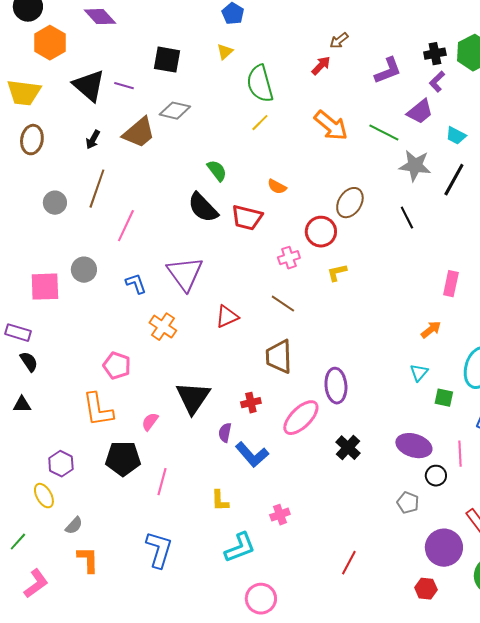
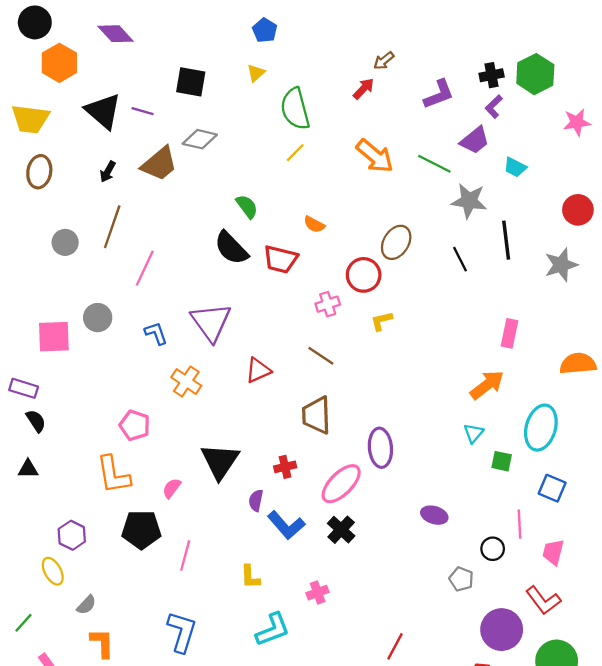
black line: (454, 180) -> (506, 240), moved, turned -36
orange arrow: (431, 330) -> (487, 385), size x1.5
purple ellipse: (414, 446) -> (434, 515), moved, size x0.7
black cross: (348, 448) -> (341, 530), moved

